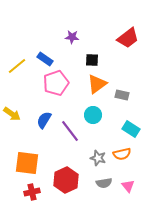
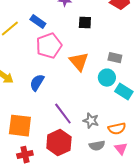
orange triangle: (97, 84) -> (79, 62), moved, turned -35
cyan circle: (93, 115) -> (107, 78), moved
purple line: (70, 131) -> (63, 114), moved
orange semicircle: (122, 154) -> (117, 129), moved

